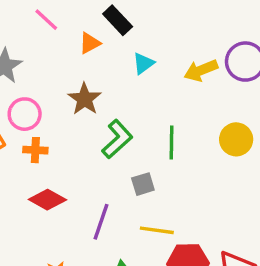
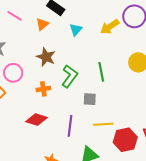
orange cross: (35, 150) -> (43, 89), moved
gray square: (143, 184) -> (90, 99), turned 32

